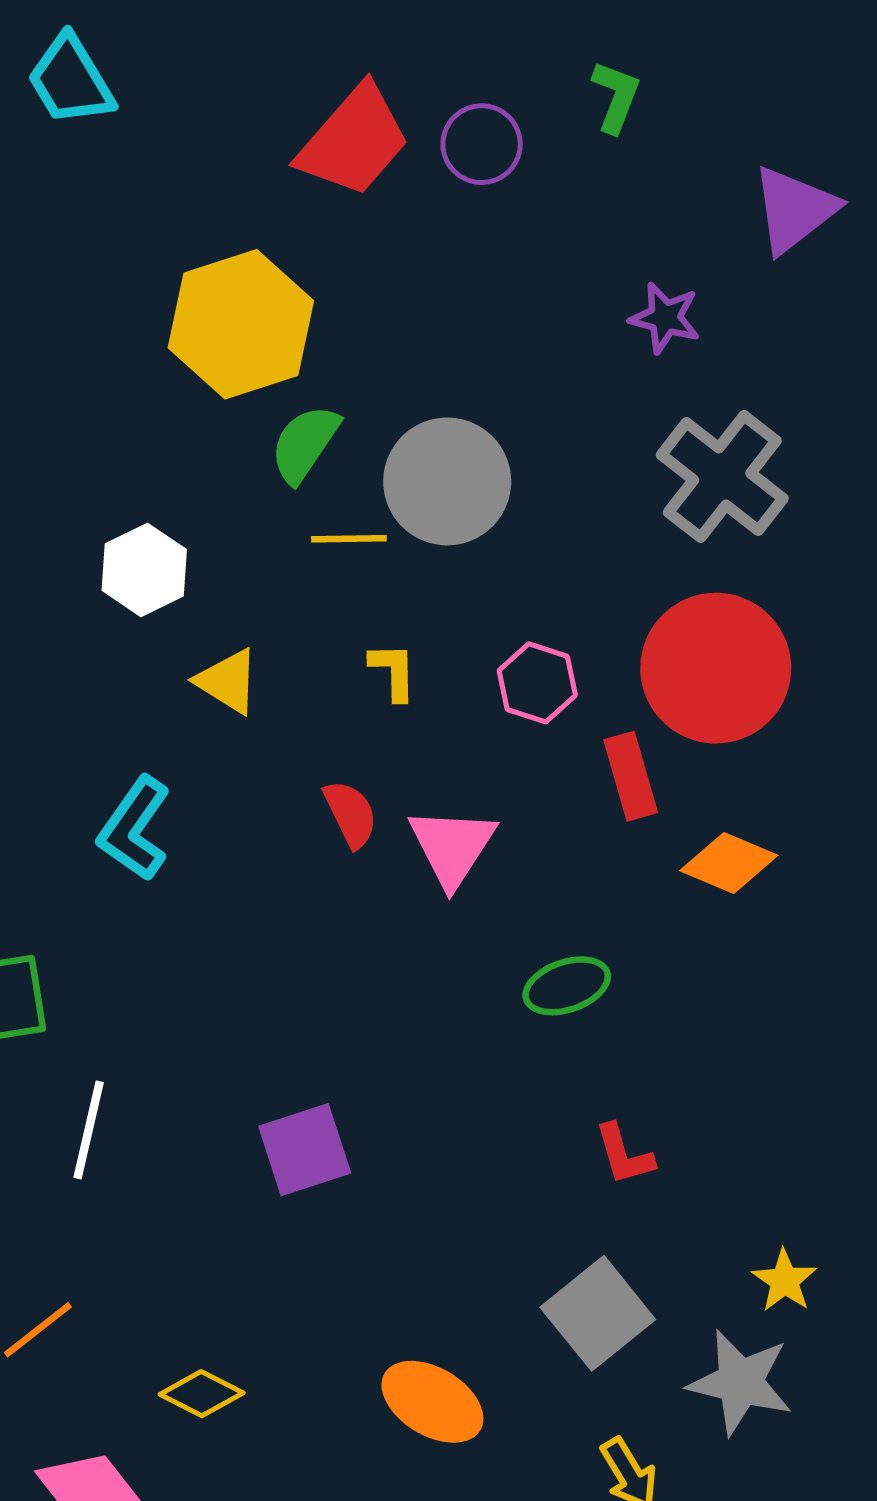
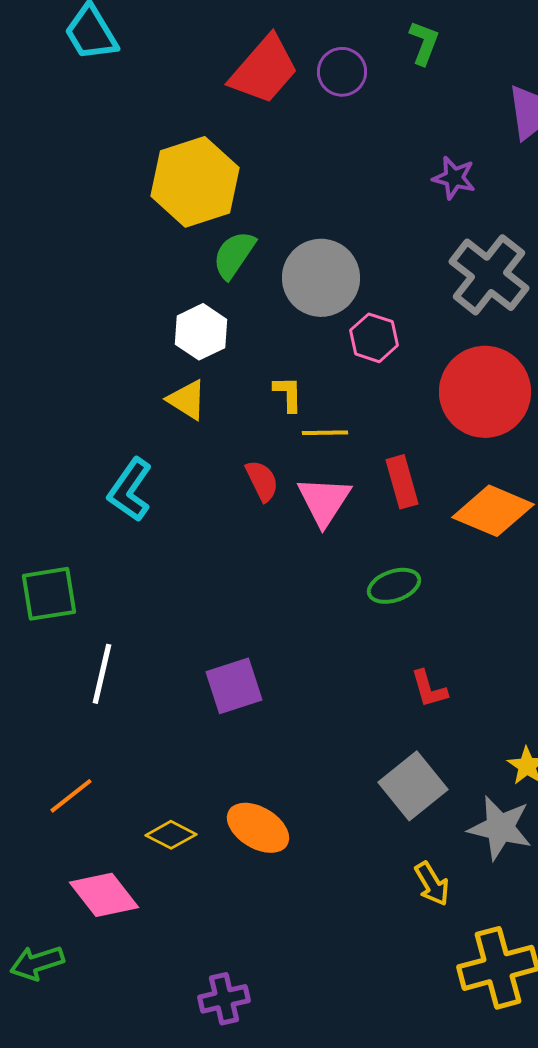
yellow line: (349, 539) -> (325, 433), moved
white hexagon: (144, 570) -> (201, 332), moved
pink hexagon: (537, 683) -> (374, 338), moved
red rectangle: (631, 776) -> (402, 482), moved
orange diamond: (729, 863) -> (493, 511), size x1.4
orange ellipse: (432, 1402) -> (258, 828), moved

